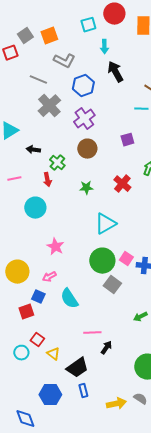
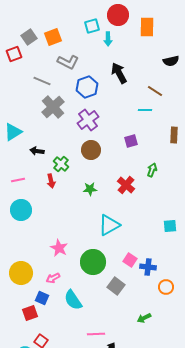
cyan arrow: (104, 47) -> (108, 39), moved
cyan circle: (35, 208) -> (21, 210), moved
green circle: (102, 261) -> (93, 262), moved

